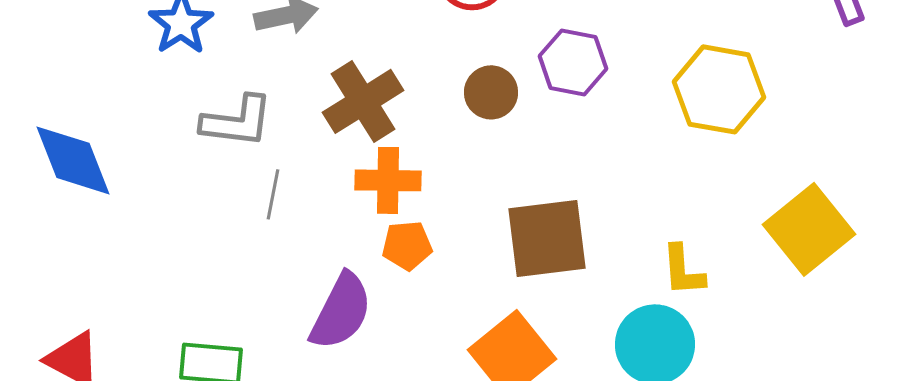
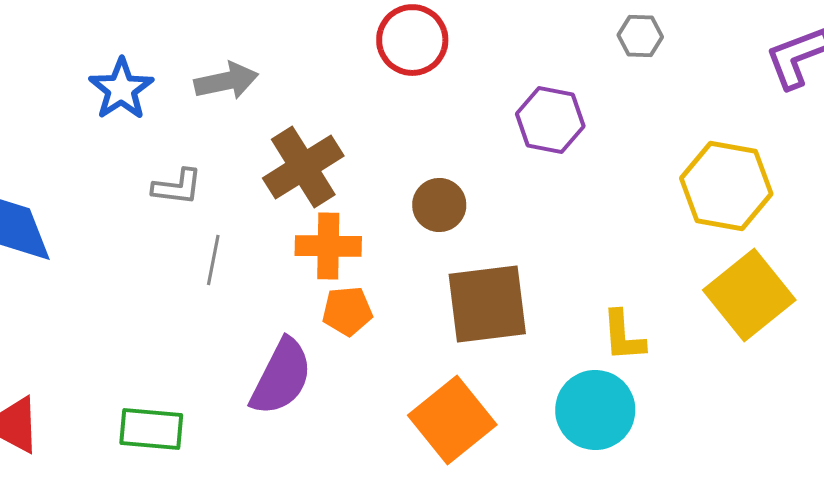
purple hexagon: (573, 62) -> (550, 120), moved
yellow hexagon: (719, 89) -> (726, 186), moved
brown circle: (491, 92) -> (439, 205), moved
gray L-shape: (237, 121) -> (177, 187), size x0.7

